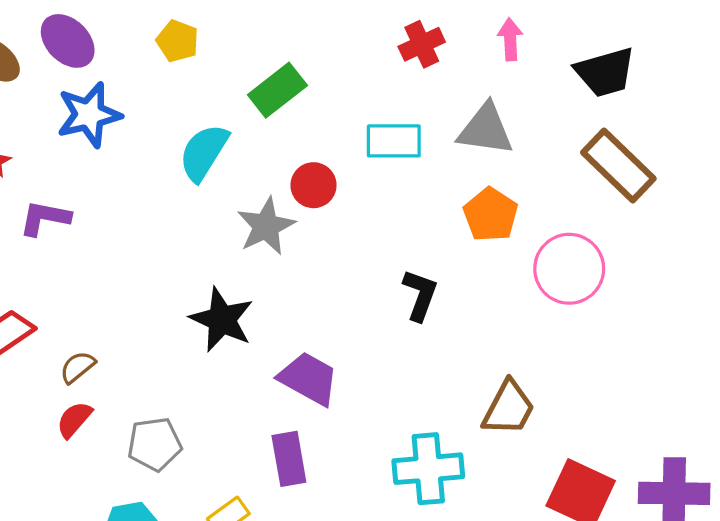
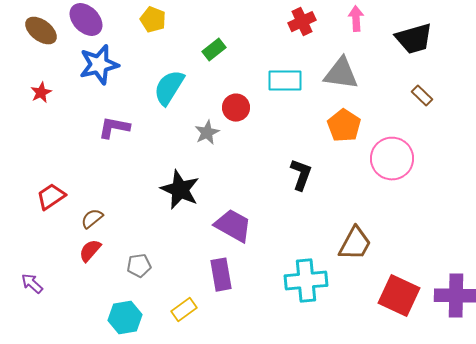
green rectangle: (277, 90) -> (214, 50), size x0.7
brown rectangle: (618, 166) -> (422, 96), size x0.5
purple L-shape: (45, 218) -> (114, 128), moved
gray star: (266, 226) -> (207, 133), size x0.7
gray pentagon: (155, 444) -> (139, 266), size x0.7

